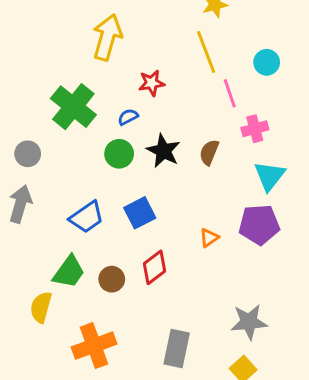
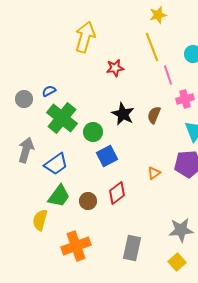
green cross: (73, 107) -> (62, 118), moved
blue semicircle: (128, 117) -> (49, 91), moved
gray circle: (28, 154) -> (24, 99), moved
green circle: (119, 154) -> (93, 132), moved
blue trapezoid: (87, 217) -> (56, 164), moved

